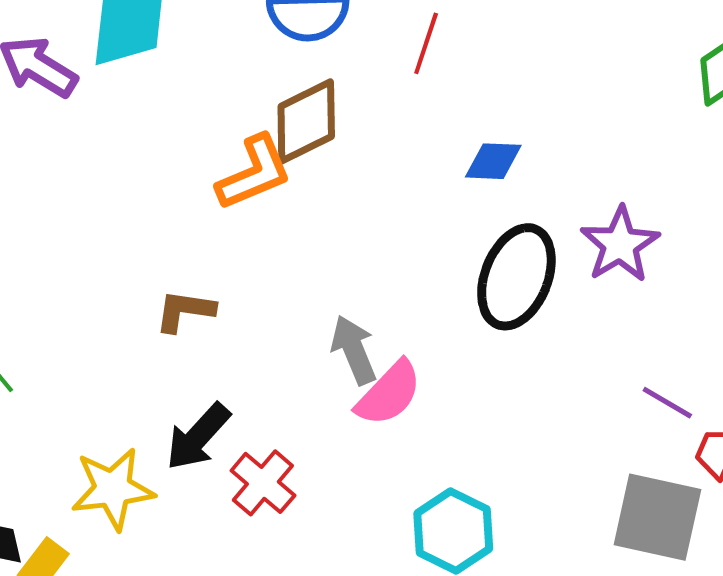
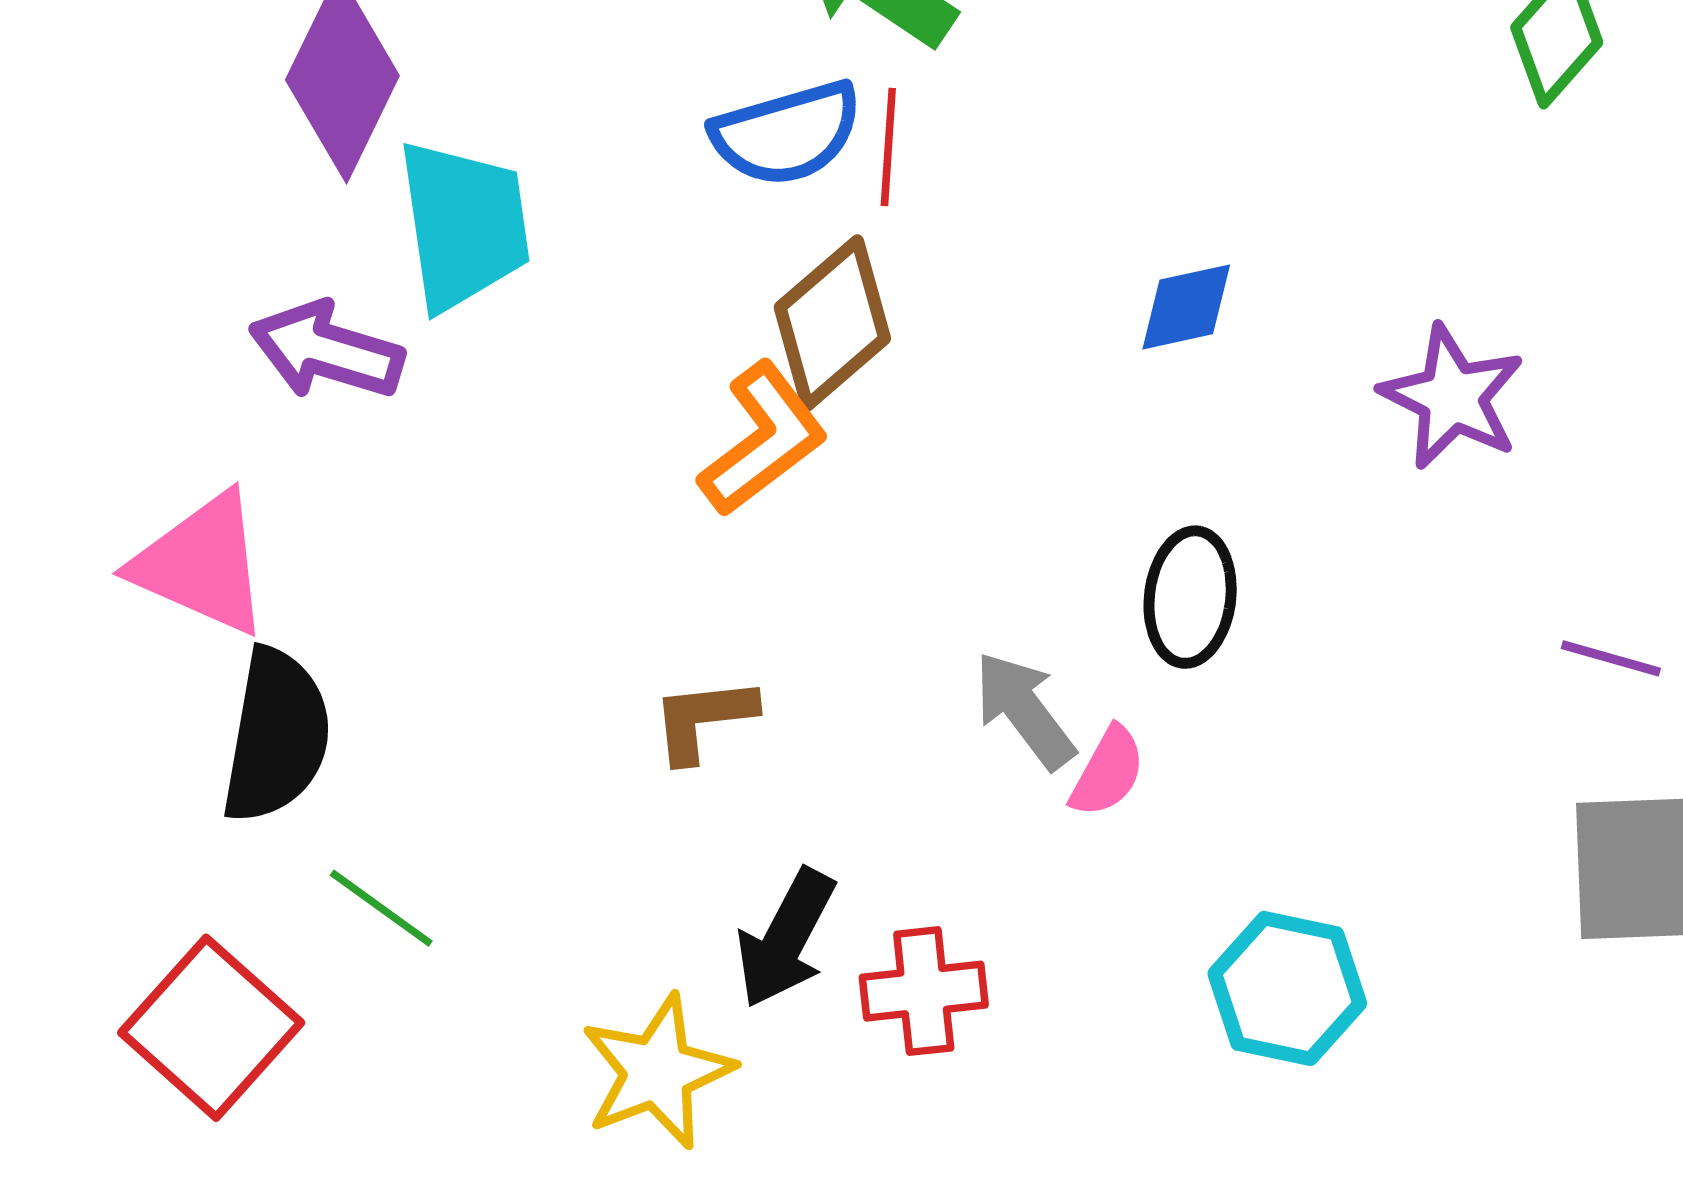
red line: (426, 43) -> (888, 147), moved
black ellipse: (516, 277) -> (1190, 597), moved, size x0.7
pink semicircle: (389, 393) -> (1108, 772), size x0.7
red cross: (263, 483) -> (924, 991), turned -32

